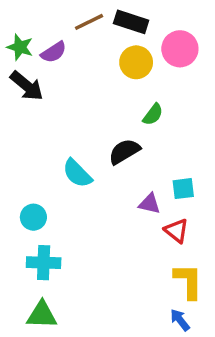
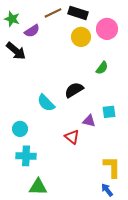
green star: (20, 47) -> (12, 19), moved
green semicircle: (153, 114) -> (102, 68), moved
red triangle: (177, 231) -> (72, 137), moved
green triangle: (42, 315) -> (38, 187), moved

